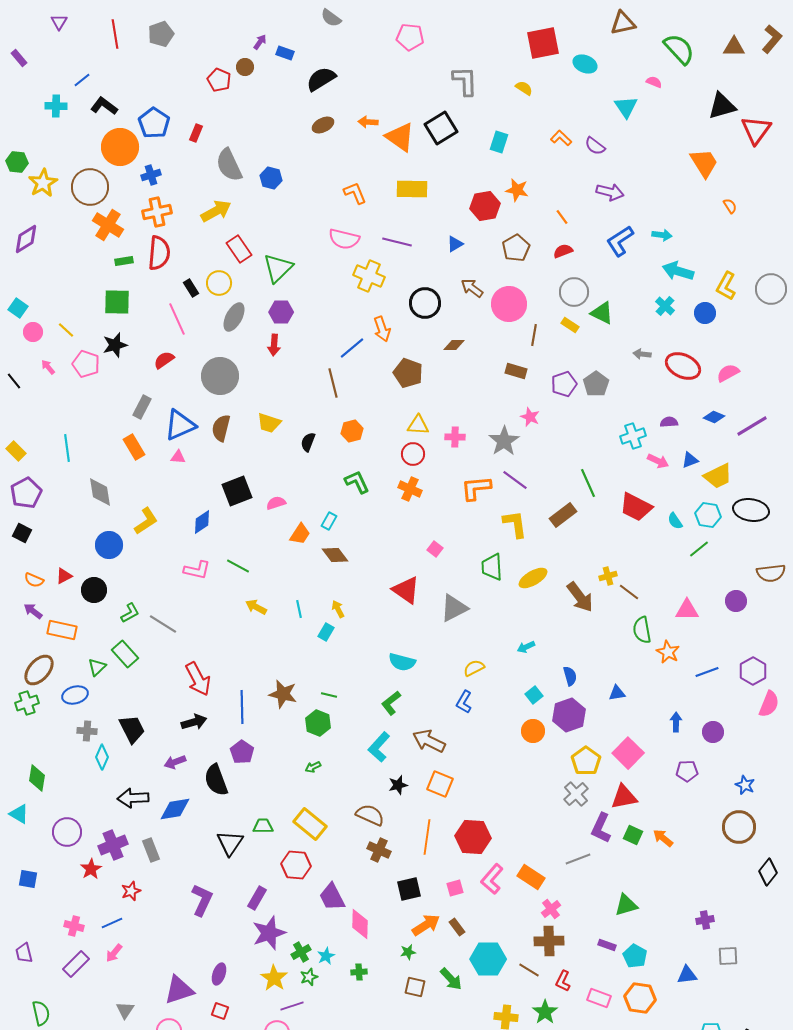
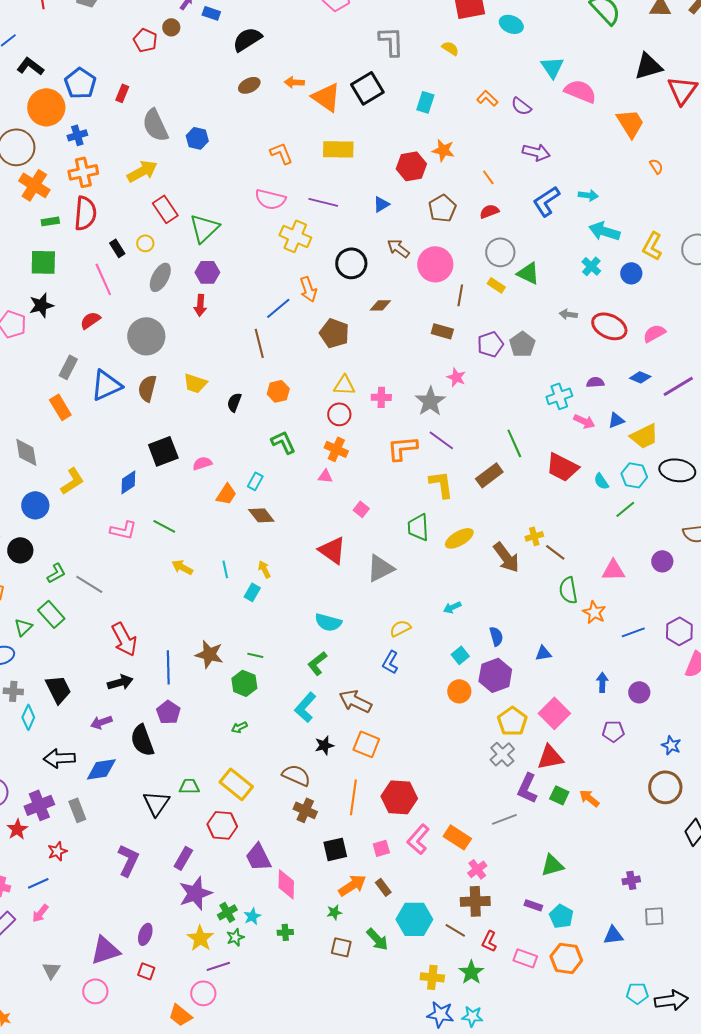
pink semicircle: (654, 82) -> (580, 91), moved, size x2.0
yellow circle: (219, 283) -> (145, 243), size x0.7
pink triangle: (178, 457) -> (325, 476), moved

